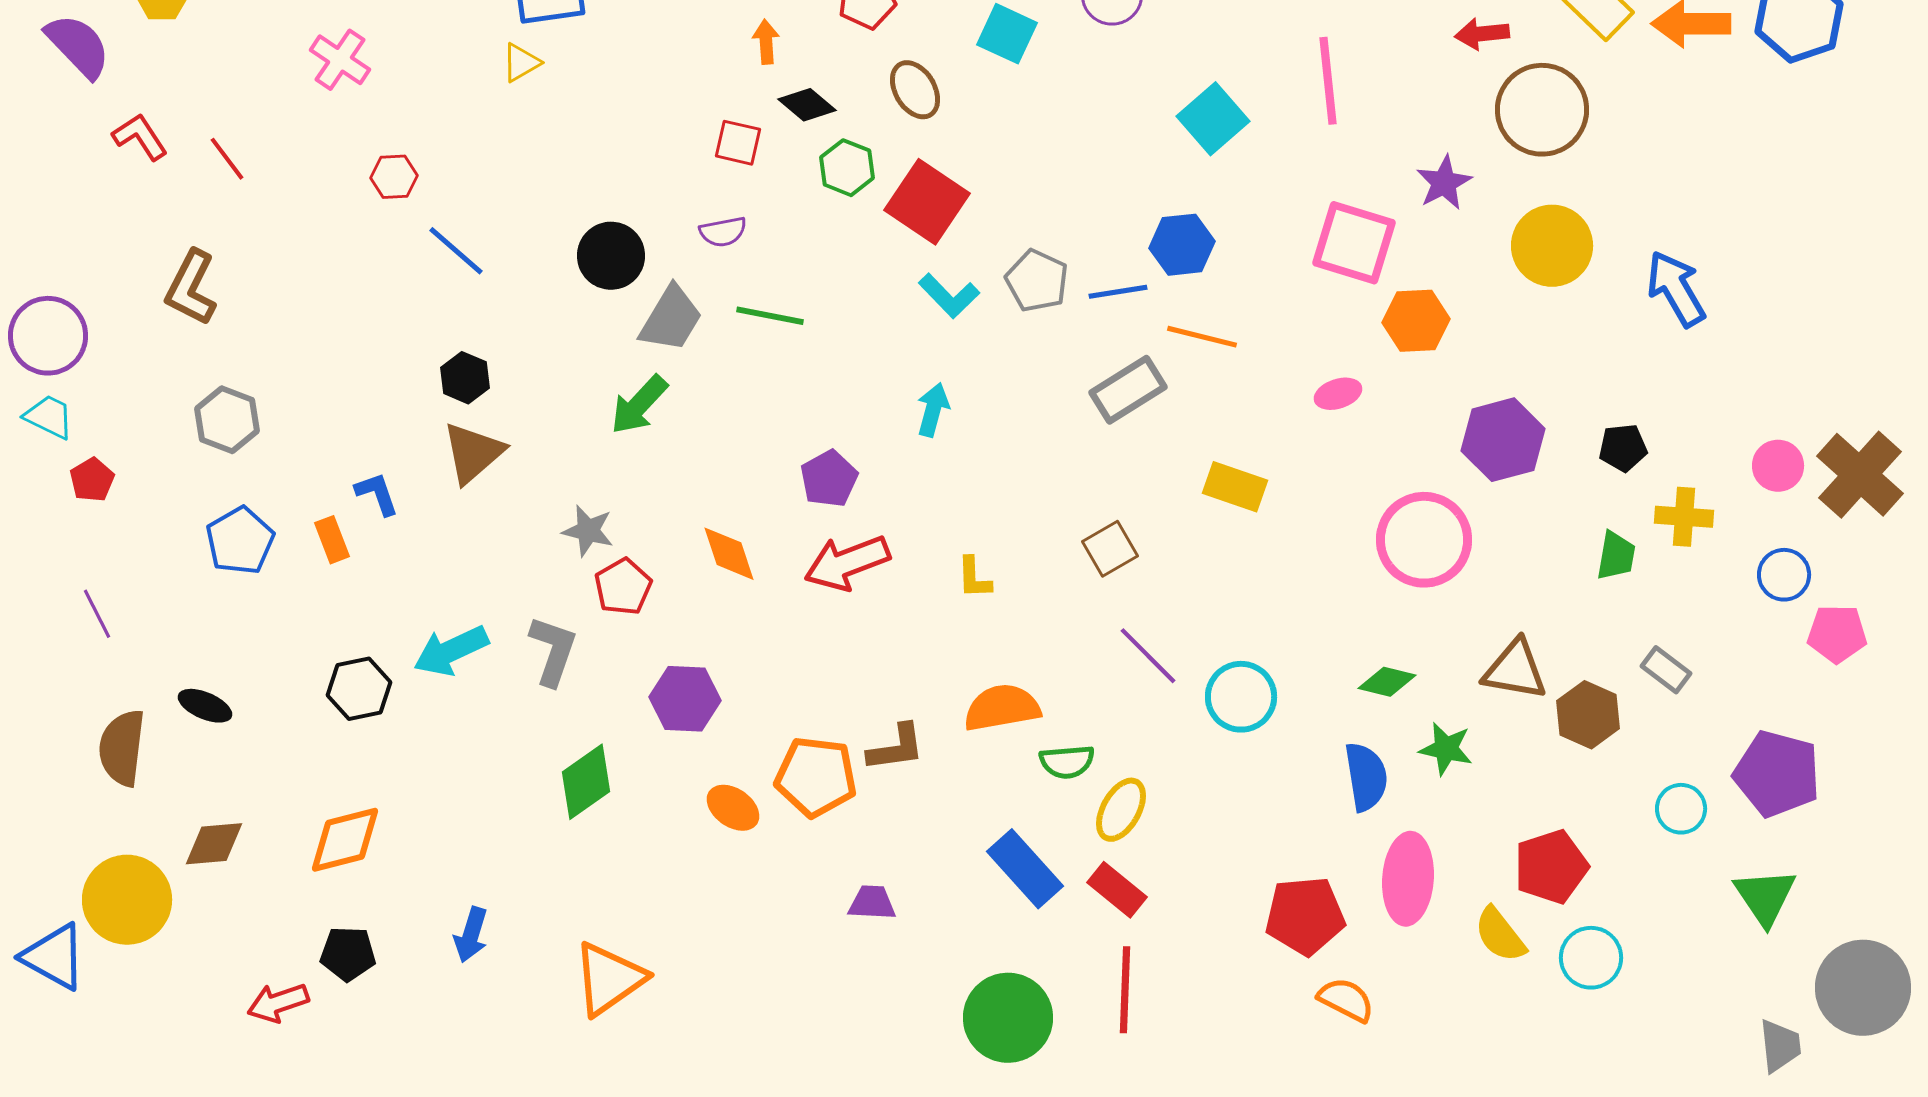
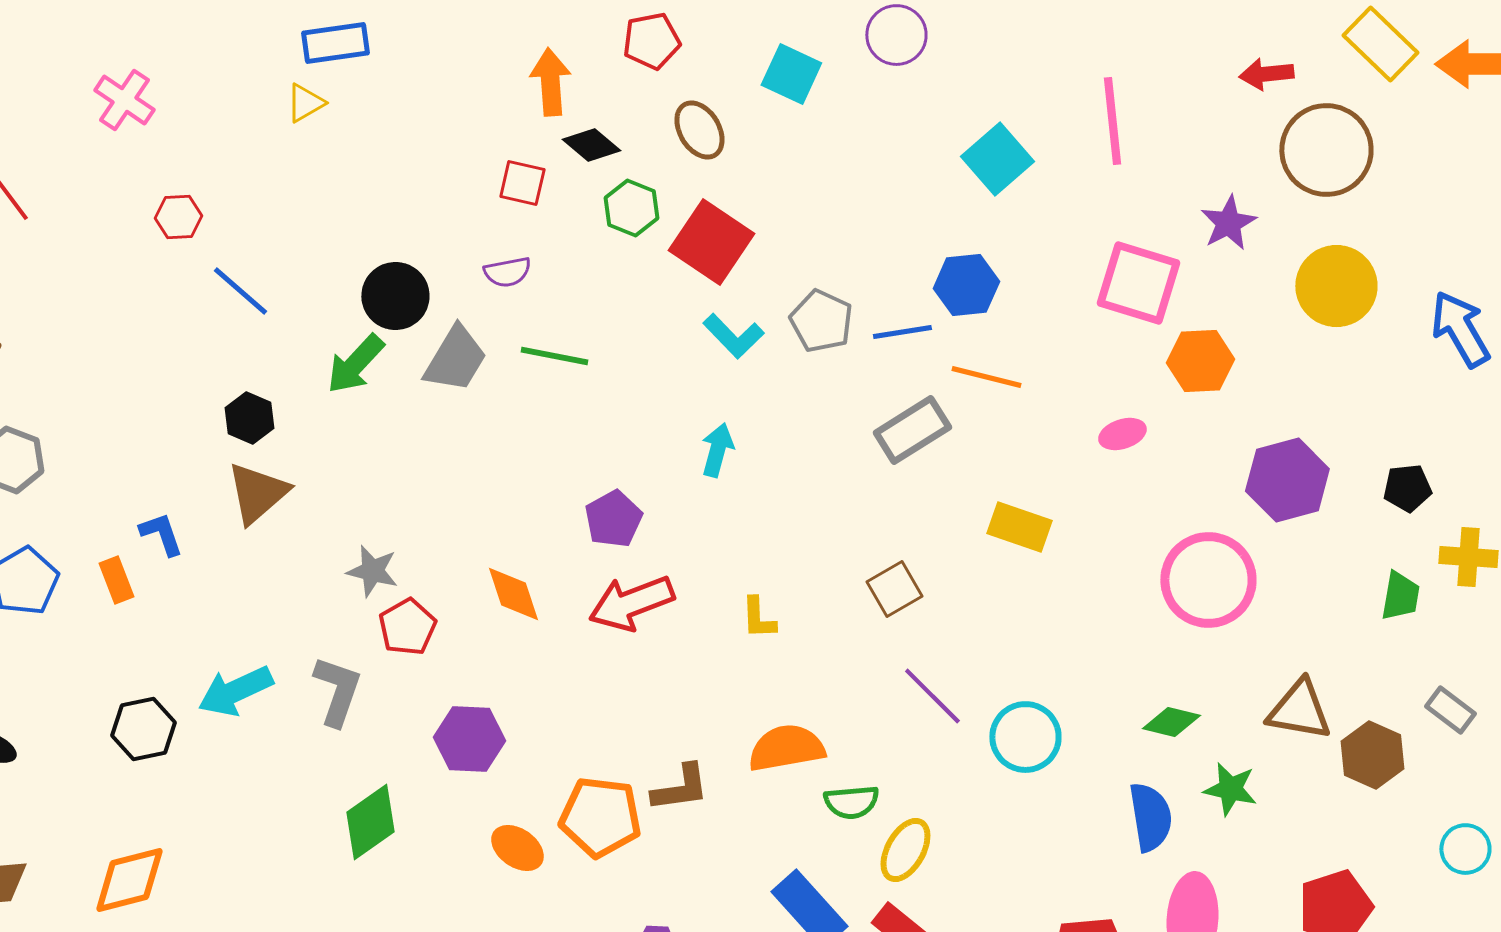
orange arrow: (766, 42) -> (550, 82), size x1.5
green arrow: (639, 405) -> (355, 364), moved

